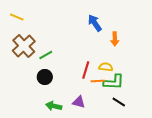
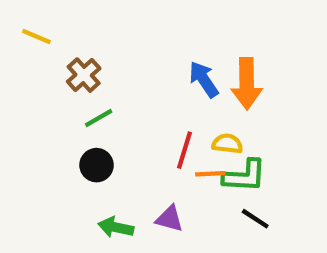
blue arrow: (95, 23) -> (204, 79), moved
orange arrow: (115, 39) -> (247, 84), size x1.6
brown cross: (24, 46) -> (84, 75), moved, size x0.7

